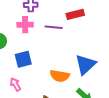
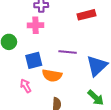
purple line: (54, 27) -> (68, 52), moved
orange semicircle: (60, 76) -> (52, 75), moved

